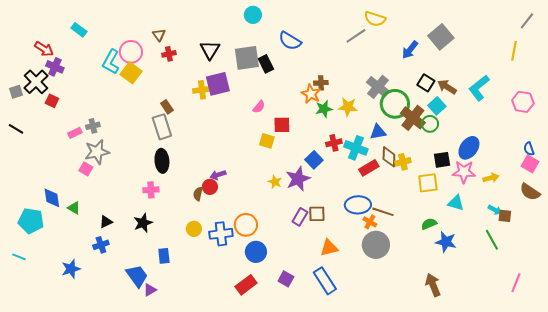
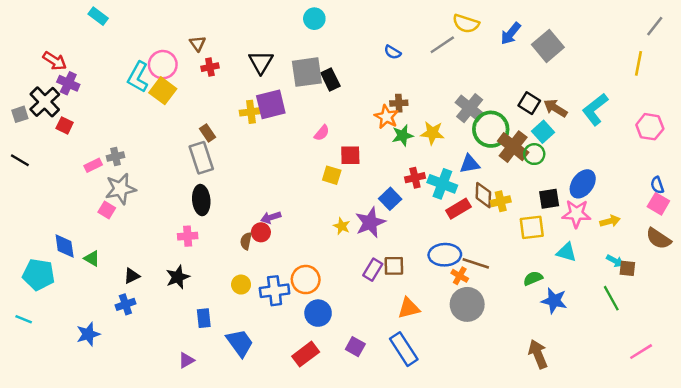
cyan rectangle: (79, 30) -> (98, 16), moved
blue semicircle: (290, 41) -> (393, 52), moved, size x0.6
blue arrow: (410, 50) -> (511, 34), moved
blue trapezoid: (137, 276) -> (240, 343), moved
pink line: (516, 283) -> (641, 352), turned 36

